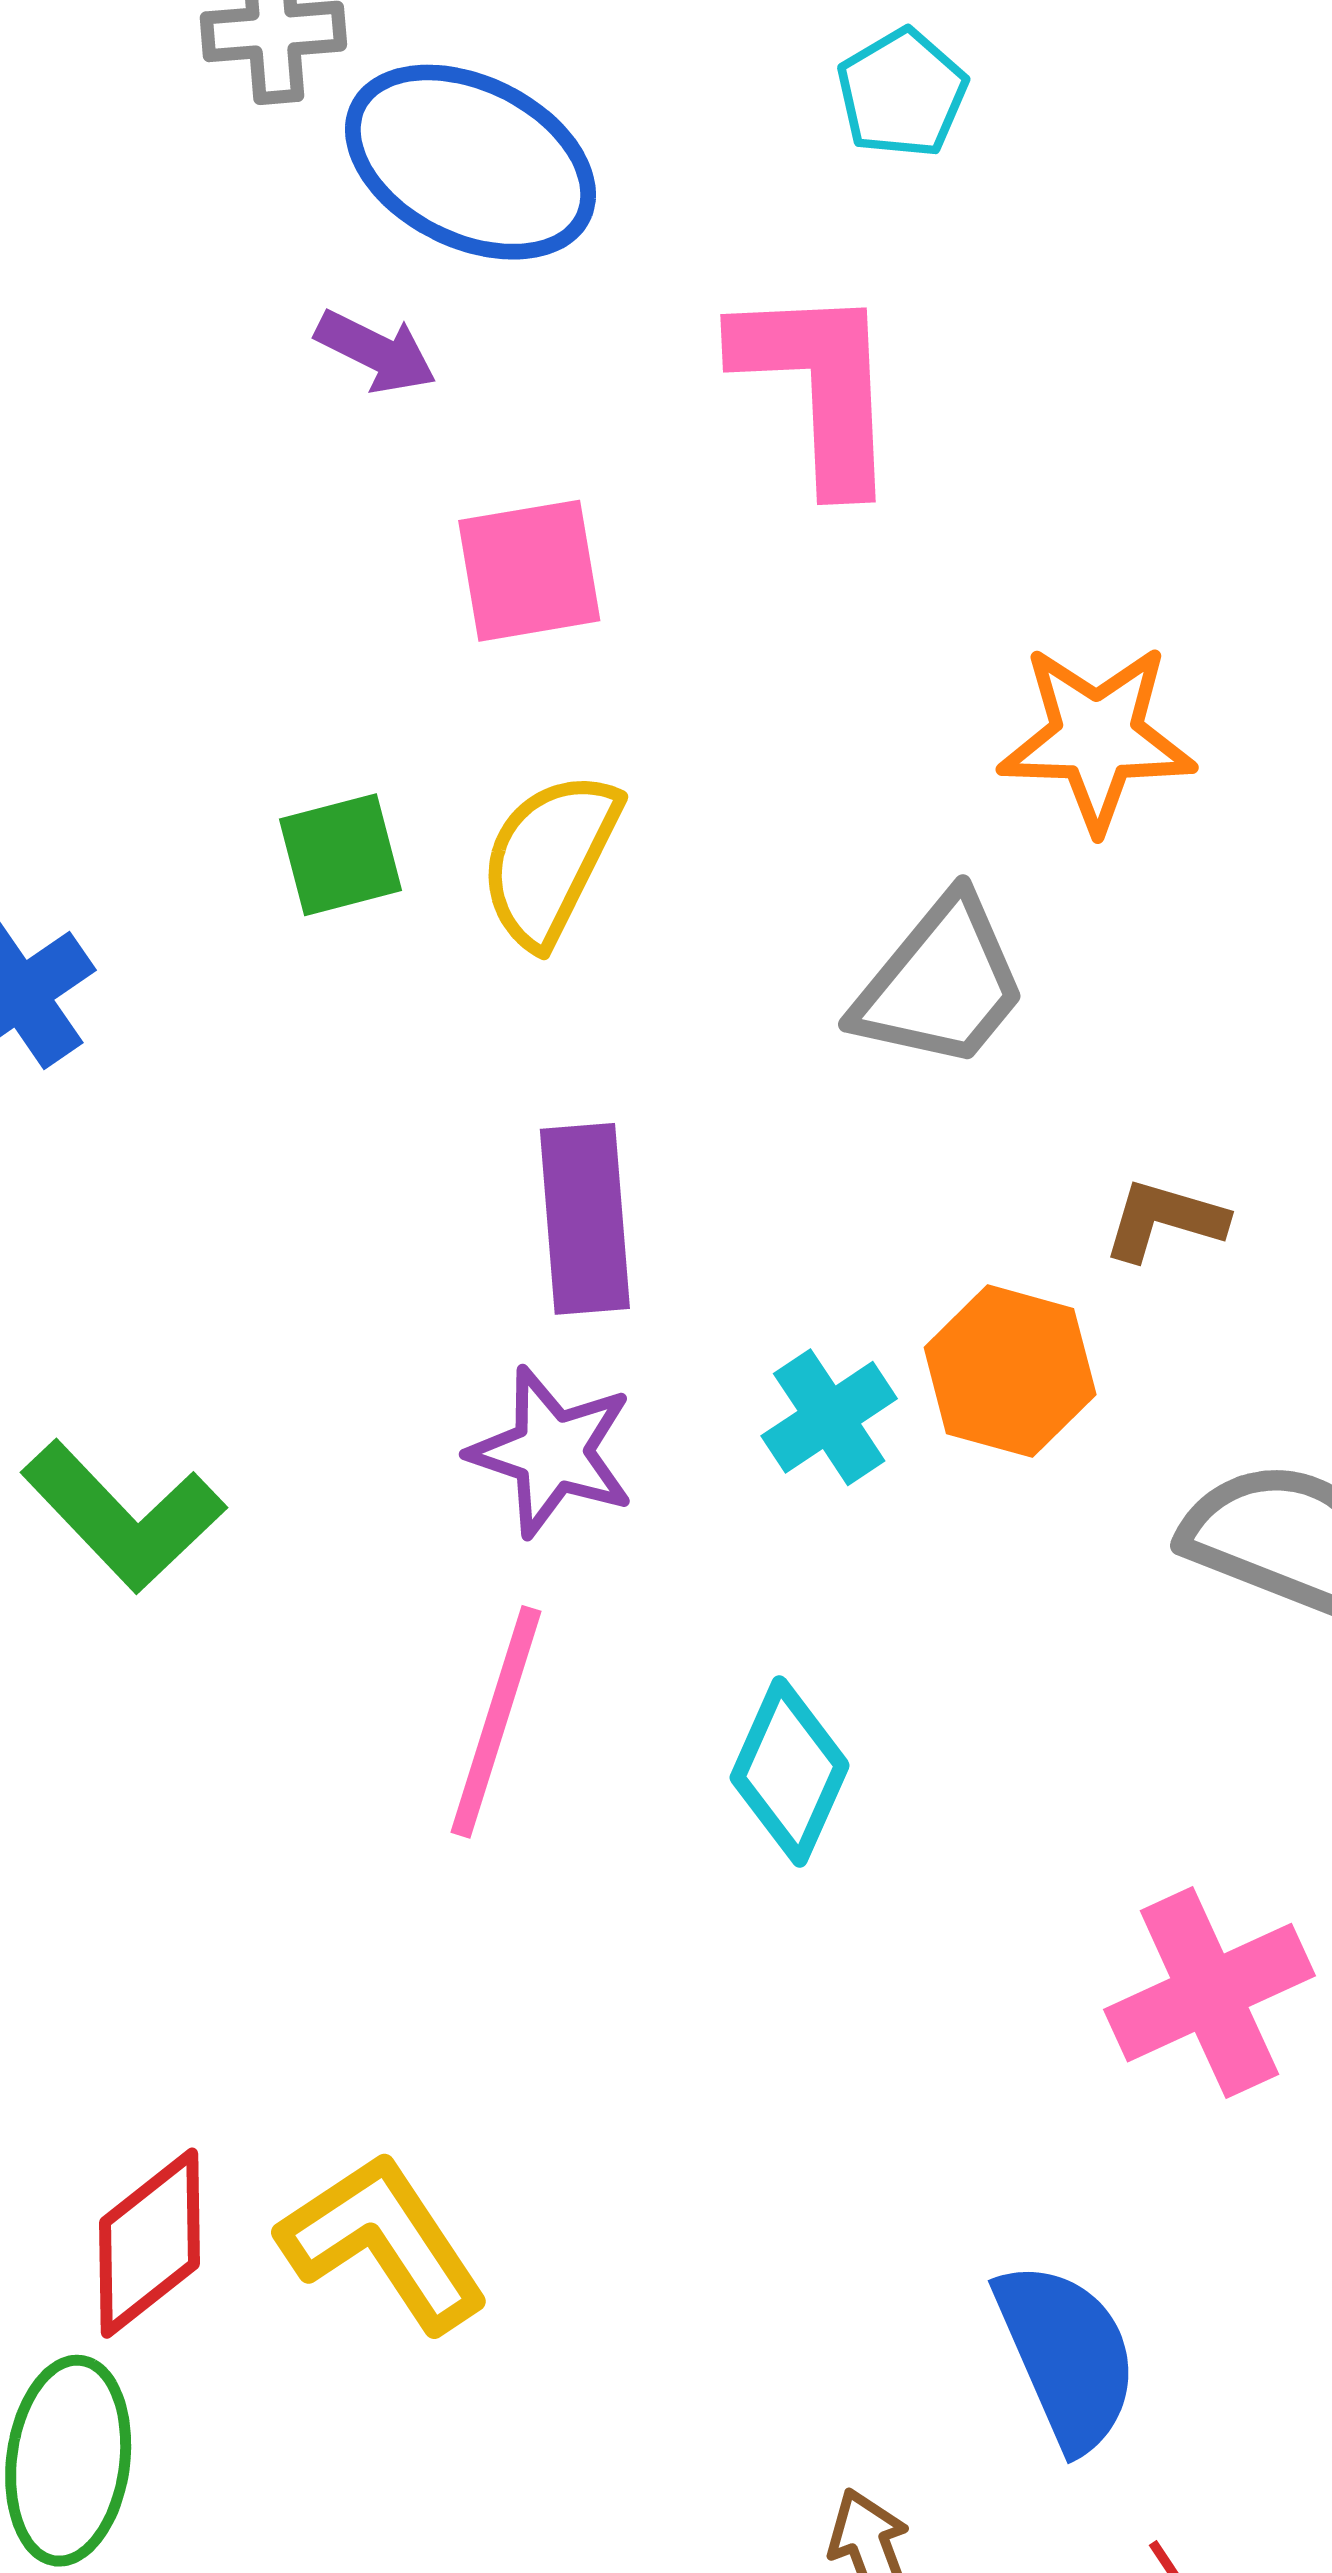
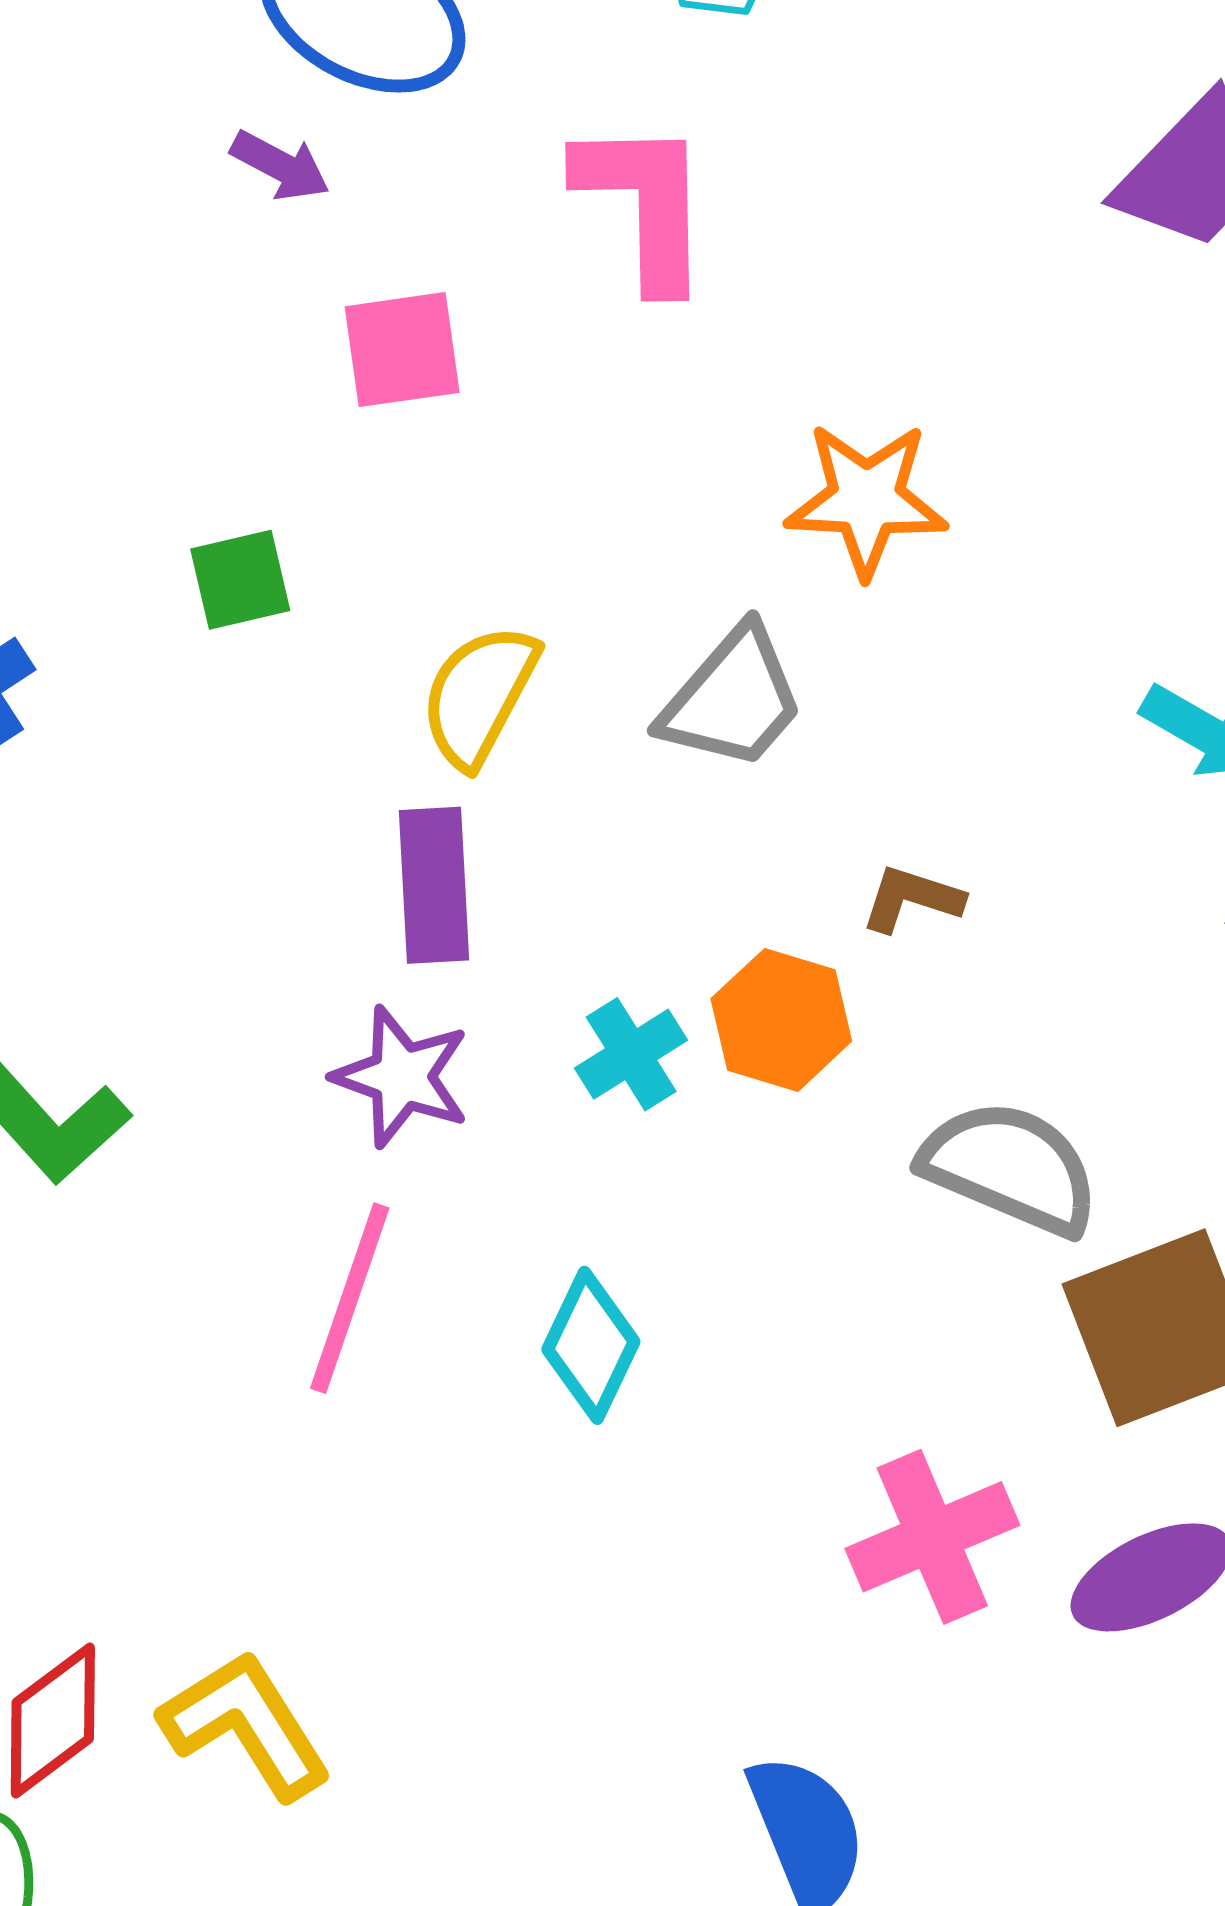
yellow semicircle: (550, 859) -> (479, 695), moved

